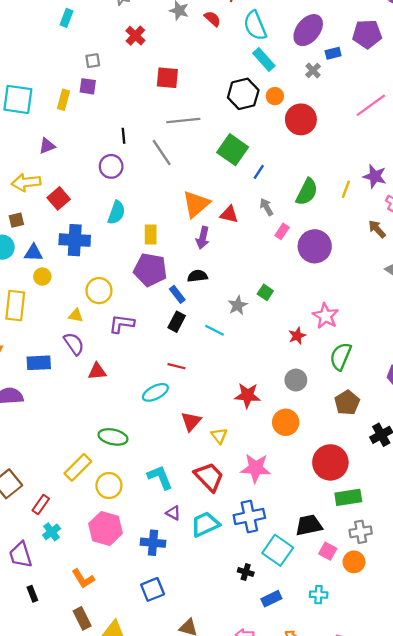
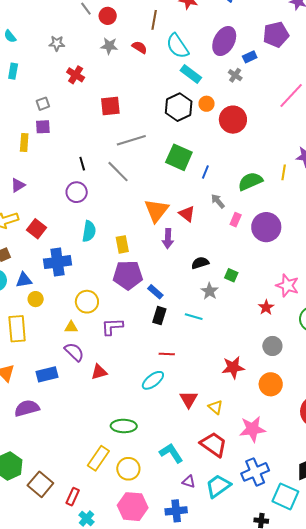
green semicircle: (307, 192) -> (250, 181), turned -130
red triangle: (229, 214) -> (187, 214), turned 36
black semicircle: (197, 276) -> (200, 263), moved

